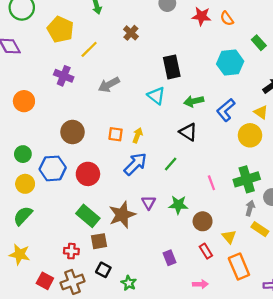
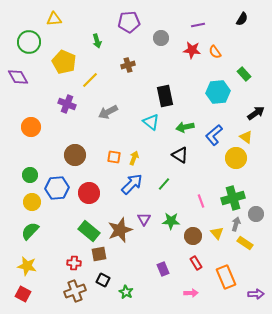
brown cross: (131, 33) -> (128, 65), turned 32
yellow triangle: (229, 237) -> (217, 233), moved
red square: (45, 281) -> (23, 294), moved

